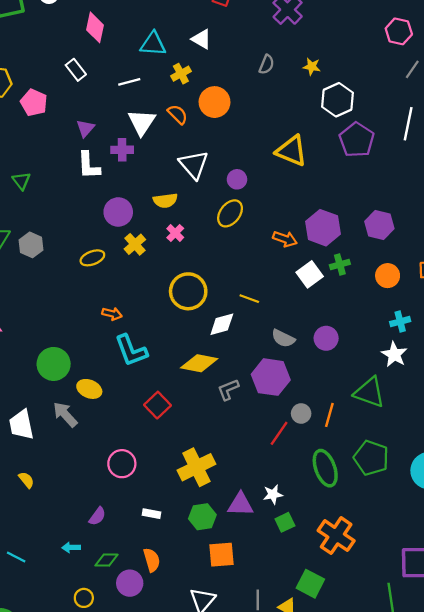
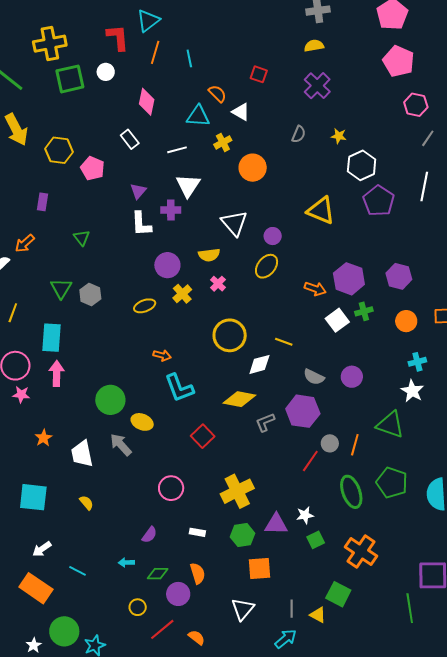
orange semicircle: (178, 114) -> (217, 94), moved

